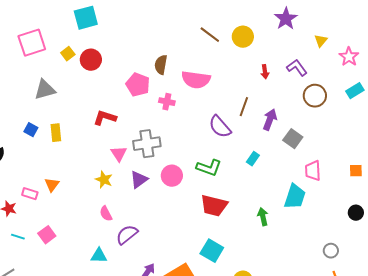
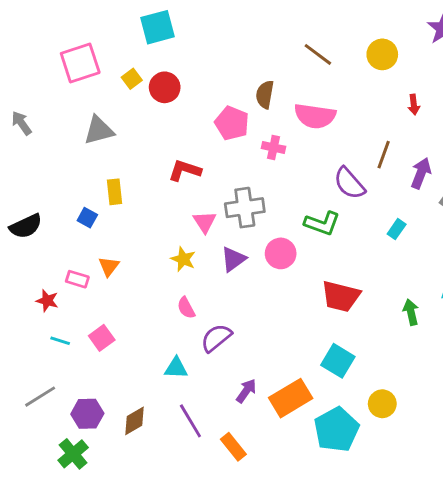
brown line: (210, 35) -> (318, 54), moved
blue square: (31, 130) -> (87, 218), moved
green L-shape: (209, 168) -> (322, 223), moved

